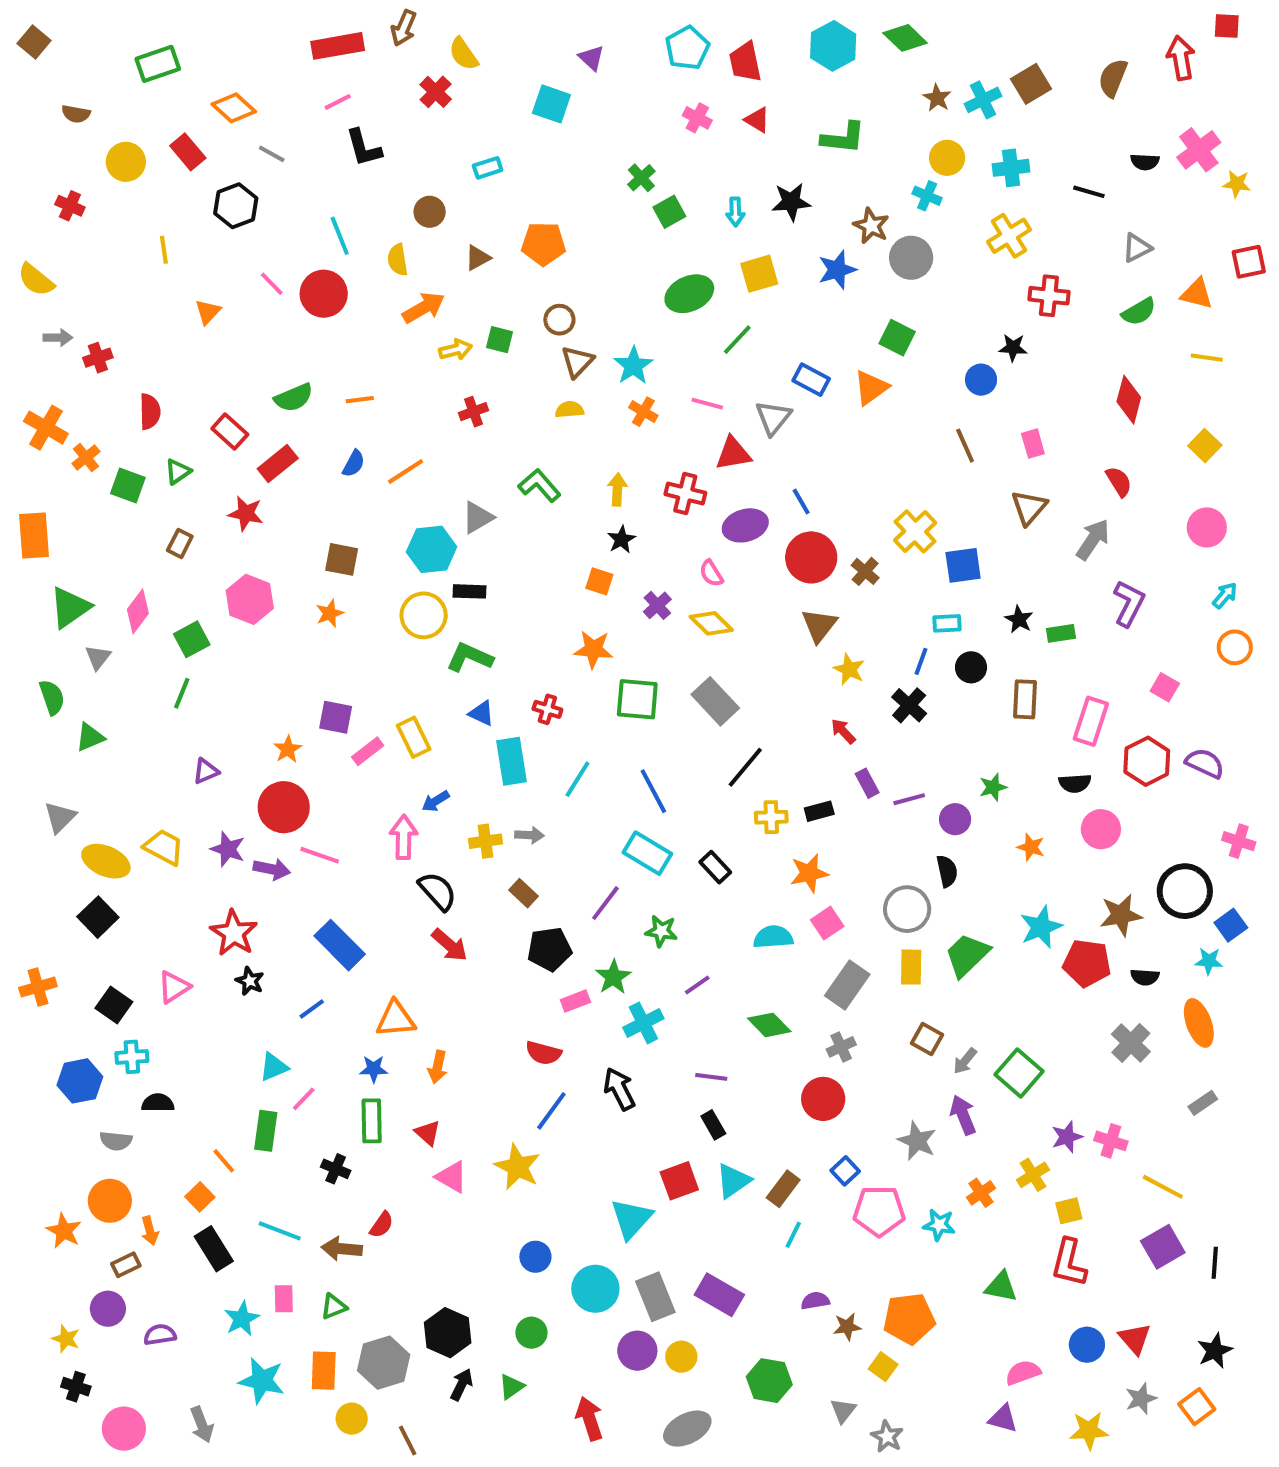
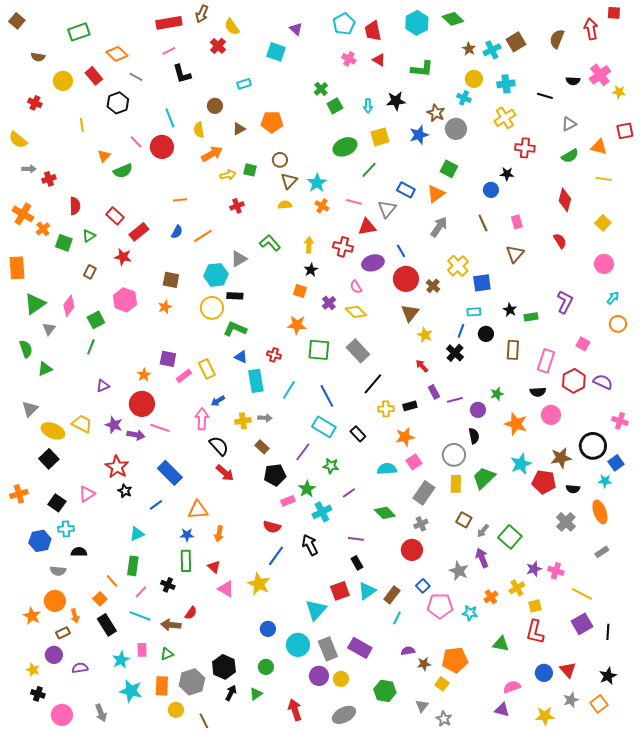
green semicircle: (294, 398) -> (123, 171), moved
gray arrow: (1093, 539) -> (439, 227), moved
orange star: (1031, 847) -> (516, 424), size x1.6
pink line: (304, 1099) -> (141, 592), moved

